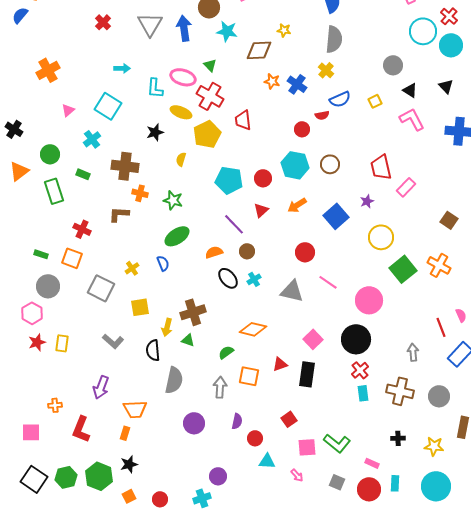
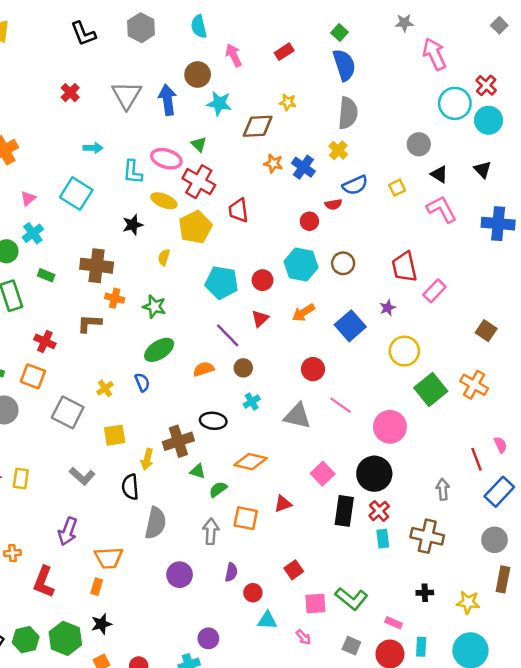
cyan cross: (92, 139) -> (33, 233), moved
black ellipse: (228, 278) -> (213, 421), moved, turned -45
green triangle: (188, 340) -> (198, 471), moved
black rectangle: (307, 374) -> (344, 511), moved
gray circle: (439, 396) -> (495, 540), moved

